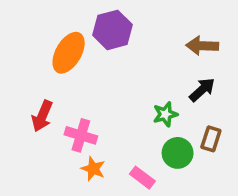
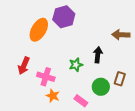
brown arrow: (202, 46) -> (121, 35), moved
black arrow: (202, 90) -> (98, 55), moved, turned -42
green star: (165, 114) -> (76, 65), moved

